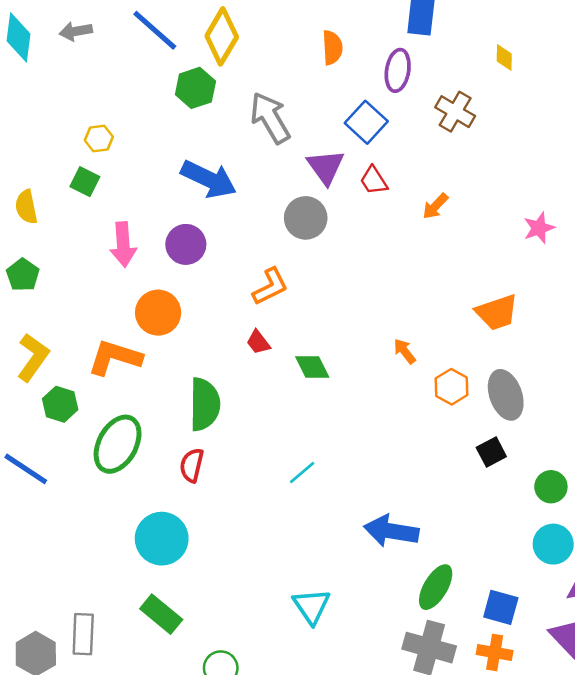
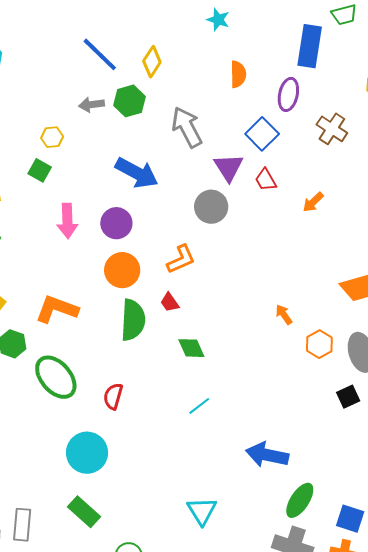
gray arrow: (76, 31) -> (92, 105), moved
yellow diamond: (222, 36) -> (152, 62), size x0.7
orange circle: (158, 313) -> (122, 270), moved
green diamond: (312, 367) -> (191, 348), moved
green semicircle: (205, 404) -> (133, 320), moved
green ellipse: (118, 444) -> (56, 377), turned -72

